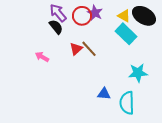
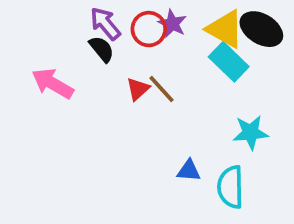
yellow triangle: (124, 16) -> (225, 29), size x1.6
pink arrow: (42, 57) -> (53, 84), moved, size x1.6

